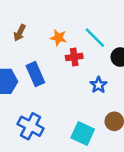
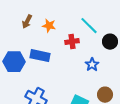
orange star: (58, 38) -> (49, 26), moved
blue rectangle: (35, 74) -> (40, 56), turned -54

